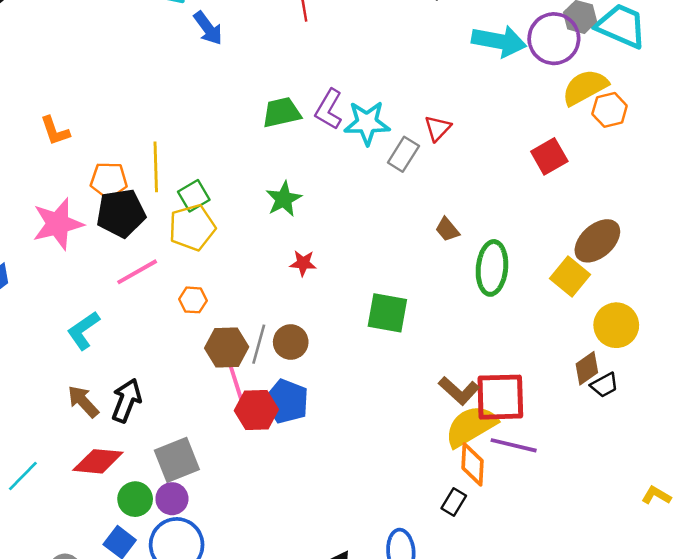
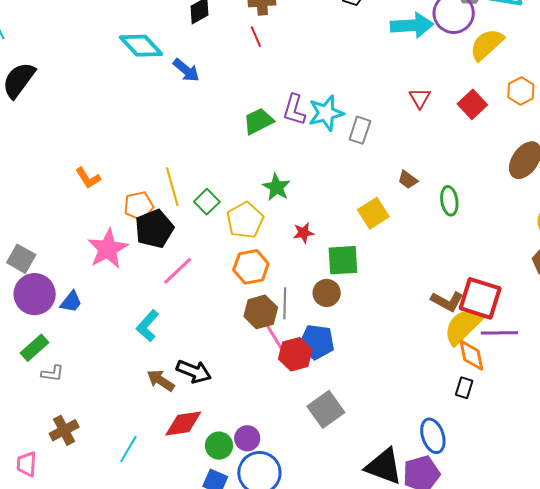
orange hexagon: (610, 110) -> (521, 91), moved
red triangle: (438, 128) -> (420, 98), moved
yellow pentagon: (192, 227) -> (245, 220), moved
green ellipse: (492, 268) -> (449, 201), size x0.7
yellow square: (570, 276) -> (373, 213), moved, turned 32
orange hexagon: (193, 300) -> (251, 267), moved, size x1.6
green square: (387, 313) -> (343, 260), moved
brown circle: (291, 342) -> (327, 293), moved
red square: (500, 397) -> (480, 298), turned 33
black arrow: (126, 400) -> (194, 371), turned 104
gray square: (177, 460) -> (326, 409), moved

